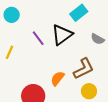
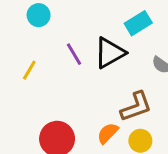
orange semicircle: (57, 78) -> (108, 133), moved

